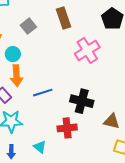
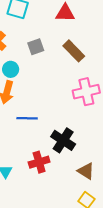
brown rectangle: (63, 18) -> (74, 51), turned -45
red cross: (67, 128) -> (39, 162), turned -30

